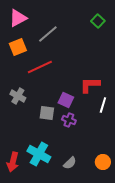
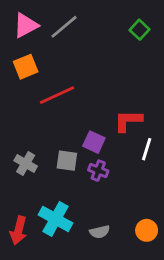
gray line: (48, 34) -> (64, 27), moved
gray cross: (18, 96) -> (26, 163), moved
gray semicircle: (70, 163) -> (100, 232), turned 32

